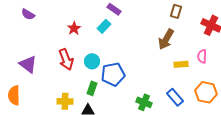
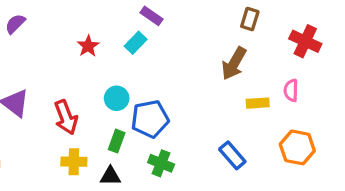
purple semicircle: (28, 14) -> (15, 24), turned 104
red arrow: (66, 59) -> (66, 117), moved
blue rectangle: (175, 97) -> (232, 155), moved
green cross: (144, 102) -> (161, 163), moved

